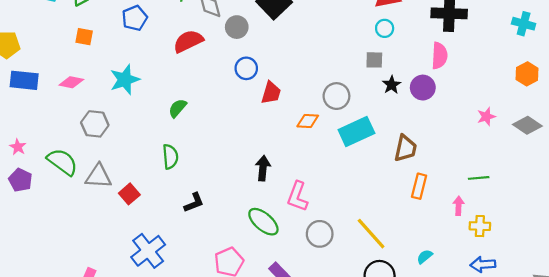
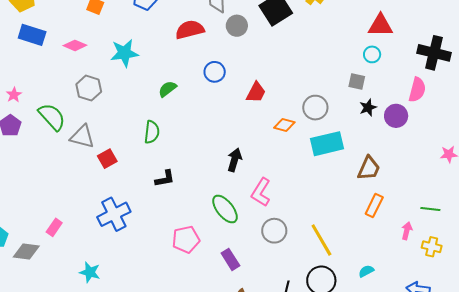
blue circle: (246, 68) -> (215, 72), moved
yellow cross: (480, 226) -> (432, 247), moved

